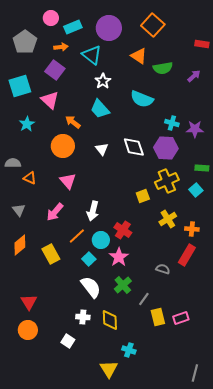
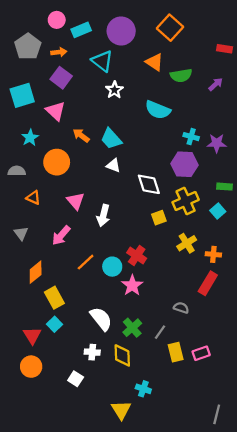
orange arrow: (61, 47) -> (59, 52), moved
cyan trapezoid: (100, 109) -> (111, 139), moved
orange circle: (63, 146) -> (57, 162), moved
white diamond: (134, 147) -> (149, 184), moved
white triangle: (102, 149) -> (113, 165), turned -32
gray semicircle: (13, 163) -> (17, 171), moved
white arrow: (93, 211) -> (103, 215), moved
orange diamond: (20, 245) -> (36, 272), moved
yellow rectangle: (51, 254) -> (54, 298), moved
cyan square: (89, 259) -> (54, 324), moved
gray semicircle: (163, 269) -> (181, 308), moved
green cross: (123, 285) -> (132, 328), moved

